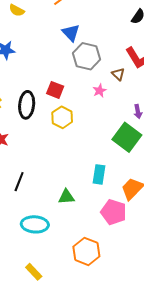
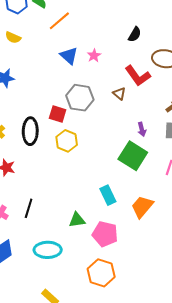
gray hexagon: (87, 56) -> (80, 98), moved
pink star: (100, 91) -> (94, 56), moved
cyan rectangle: (99, 174) -> (108, 195), turned -30
pink pentagon: (114, 212) -> (105, 234), moved

